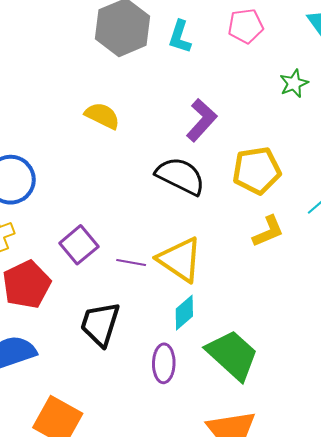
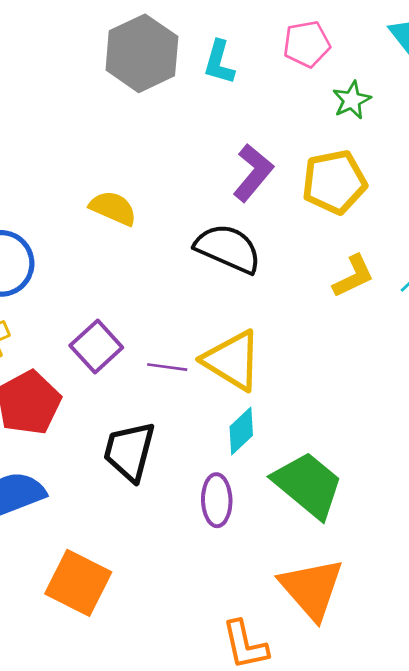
green star: (294, 83) -> (352, 100), moved
yellow semicircle: (102, 116) -> (113, 208), moved
yellow pentagon: (257, 170) -> (334, 182), moved
yellow L-shape: (268, 231) -> (353, 276), moved

